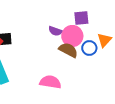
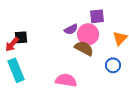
purple semicircle: (55, 31) -> (71, 29), turned -48
blue circle: (89, 48) -> (113, 65), moved

